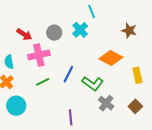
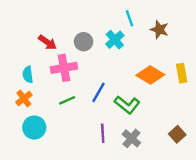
brown star: (129, 30) -> (159, 30), moved
yellow rectangle: (137, 75) -> (182, 73), moved
gray cross: (106, 103) -> (131, 138), moved
purple line: (71, 117) -> (103, 133), moved

